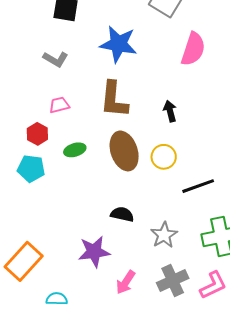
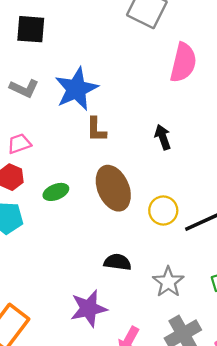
blue star: (118, 44) -> (76, 89), moved, turned -30
brown L-shape: (114, 100) -> (96, 129), size x0.6
pink trapezoid: (59, 105) -> (19, 144), moved
yellow circle: (164, 157) -> (163, 211), moved

